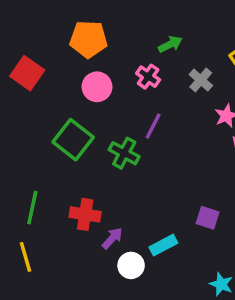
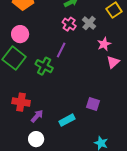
pink cross: (148, 77) -> (69, 24), moved
pink circle: (97, 87) -> (20, 34), moved
white circle: (131, 265) -> (36, 139), moved

